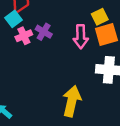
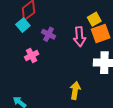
pink cross: (24, 36) -> (32, 56), moved
yellow arrow: (72, 101) -> (75, 90), size x0.7

